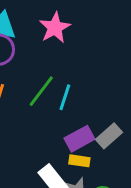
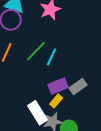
yellow rectangle: (79, 161) -> (56, 101), turned -64

